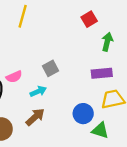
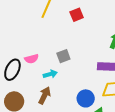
red square: (89, 19) -> (77, 15), moved
brown arrow: (35, 117) -> (45, 95), turned -30

